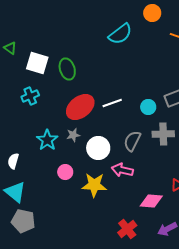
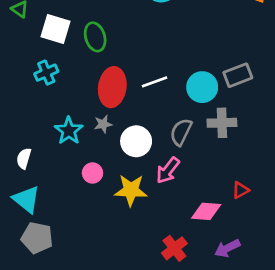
red ellipse: (80, 107) -> (112, 87), turned -44
cyan circle: (148, 107) -> (202, 87), size x1.5
pink arrow: (122, 170) -> (168, 170), turned -65

